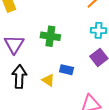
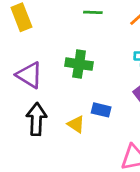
purple triangle: (14, 44) -> (29, 75), turned -30

